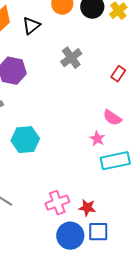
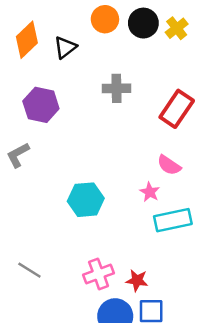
gray cross: (71, 58) -> (116, 88), turned 35
red rectangle: (118, 74) -> (177, 109), size x1.8
cyan hexagon: (25, 140) -> (86, 200), moved

